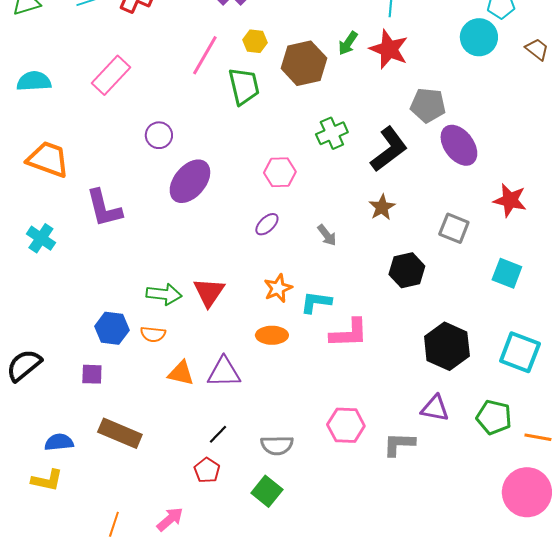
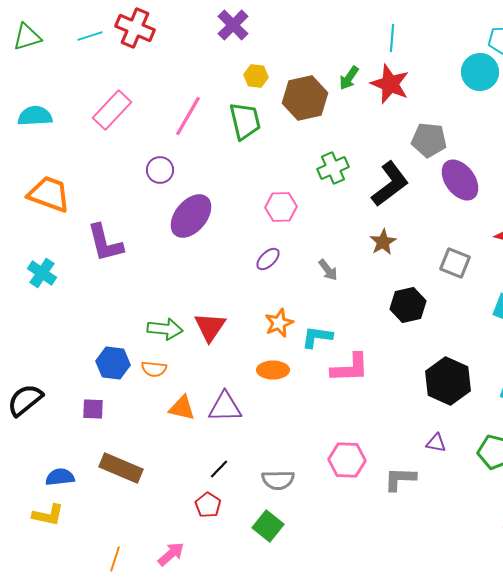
pink line: (205, 55) -> (188, 116), moved
purple triangle: (435, 408) -> (436, 443), size x0.7

